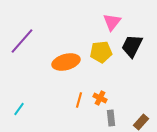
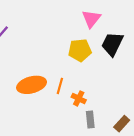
orange ellipse: (66, 62) -> (32, 85), moved
orange line: (79, 100) -> (60, 86), moved

